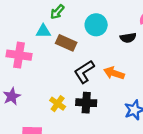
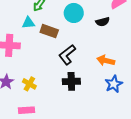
orange arrow: (114, 73) -> (106, 61), moved
yellow cross: (58, 104) -> (29, 84), moved

